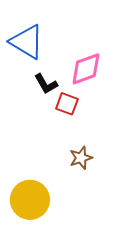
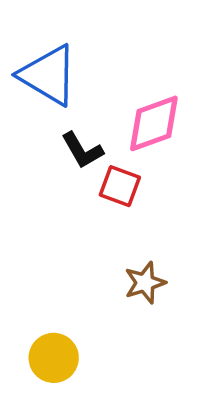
yellow circle: (30, 200) -> (54, 358), size x0.7

